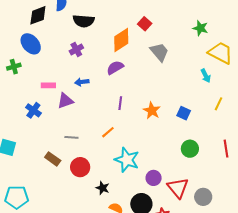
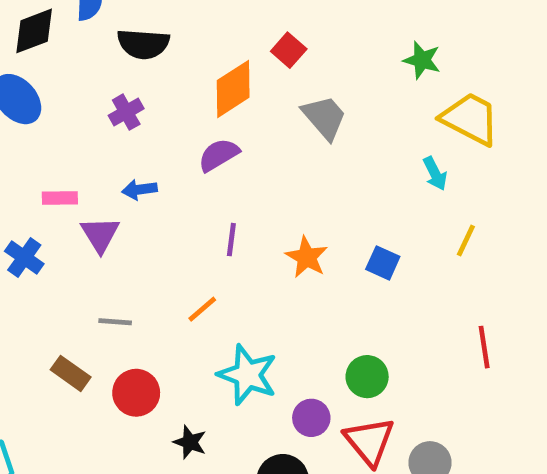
purple triangle: (65, 101) -> (100, 234), turned -42
green circle: (190, 149) -> (367, 377), moved

